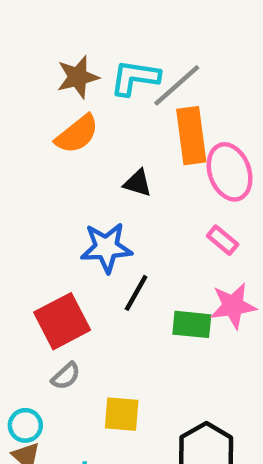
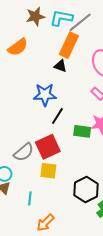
orange semicircle: (77, 134) -> (18, 47), moved
orange rectangle: (191, 136) -> (69, 45), moved, turned 30
red square: (62, 321) -> (48, 147), moved
gray semicircle: (66, 376) -> (24, 152), size x1.5

